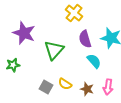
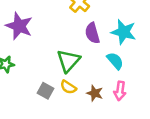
green triangle: (54, 50) -> (68, 61), moved
cyan semicircle: (94, 61) -> (115, 61), moved

